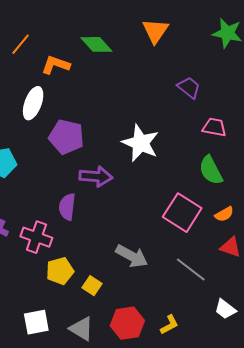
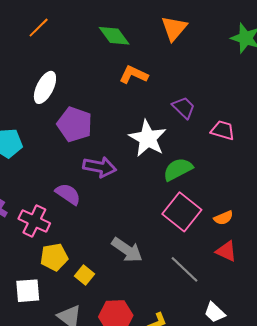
orange L-shape: (56, 65) -> (134, 75), moved
purple trapezoid: (189, 88) -> (184, 108), moved
green semicircle: (211, 170) -> (178, 169), moved, turned 84
purple semicircle: (67, 207) -> (68, 194), turned 112
white square: (36, 322) -> (28, 291), moved

